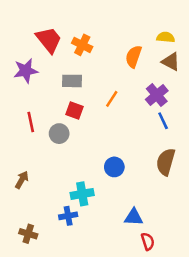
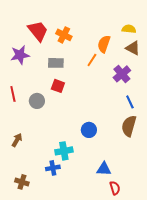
orange line: (112, 99) -> (92, 60), moved
blue line: (163, 121) -> (130, 102), moved
red line: (31, 122) -> (13, 94), moved
gray circle: (59, 134) -> (37, 101), moved

